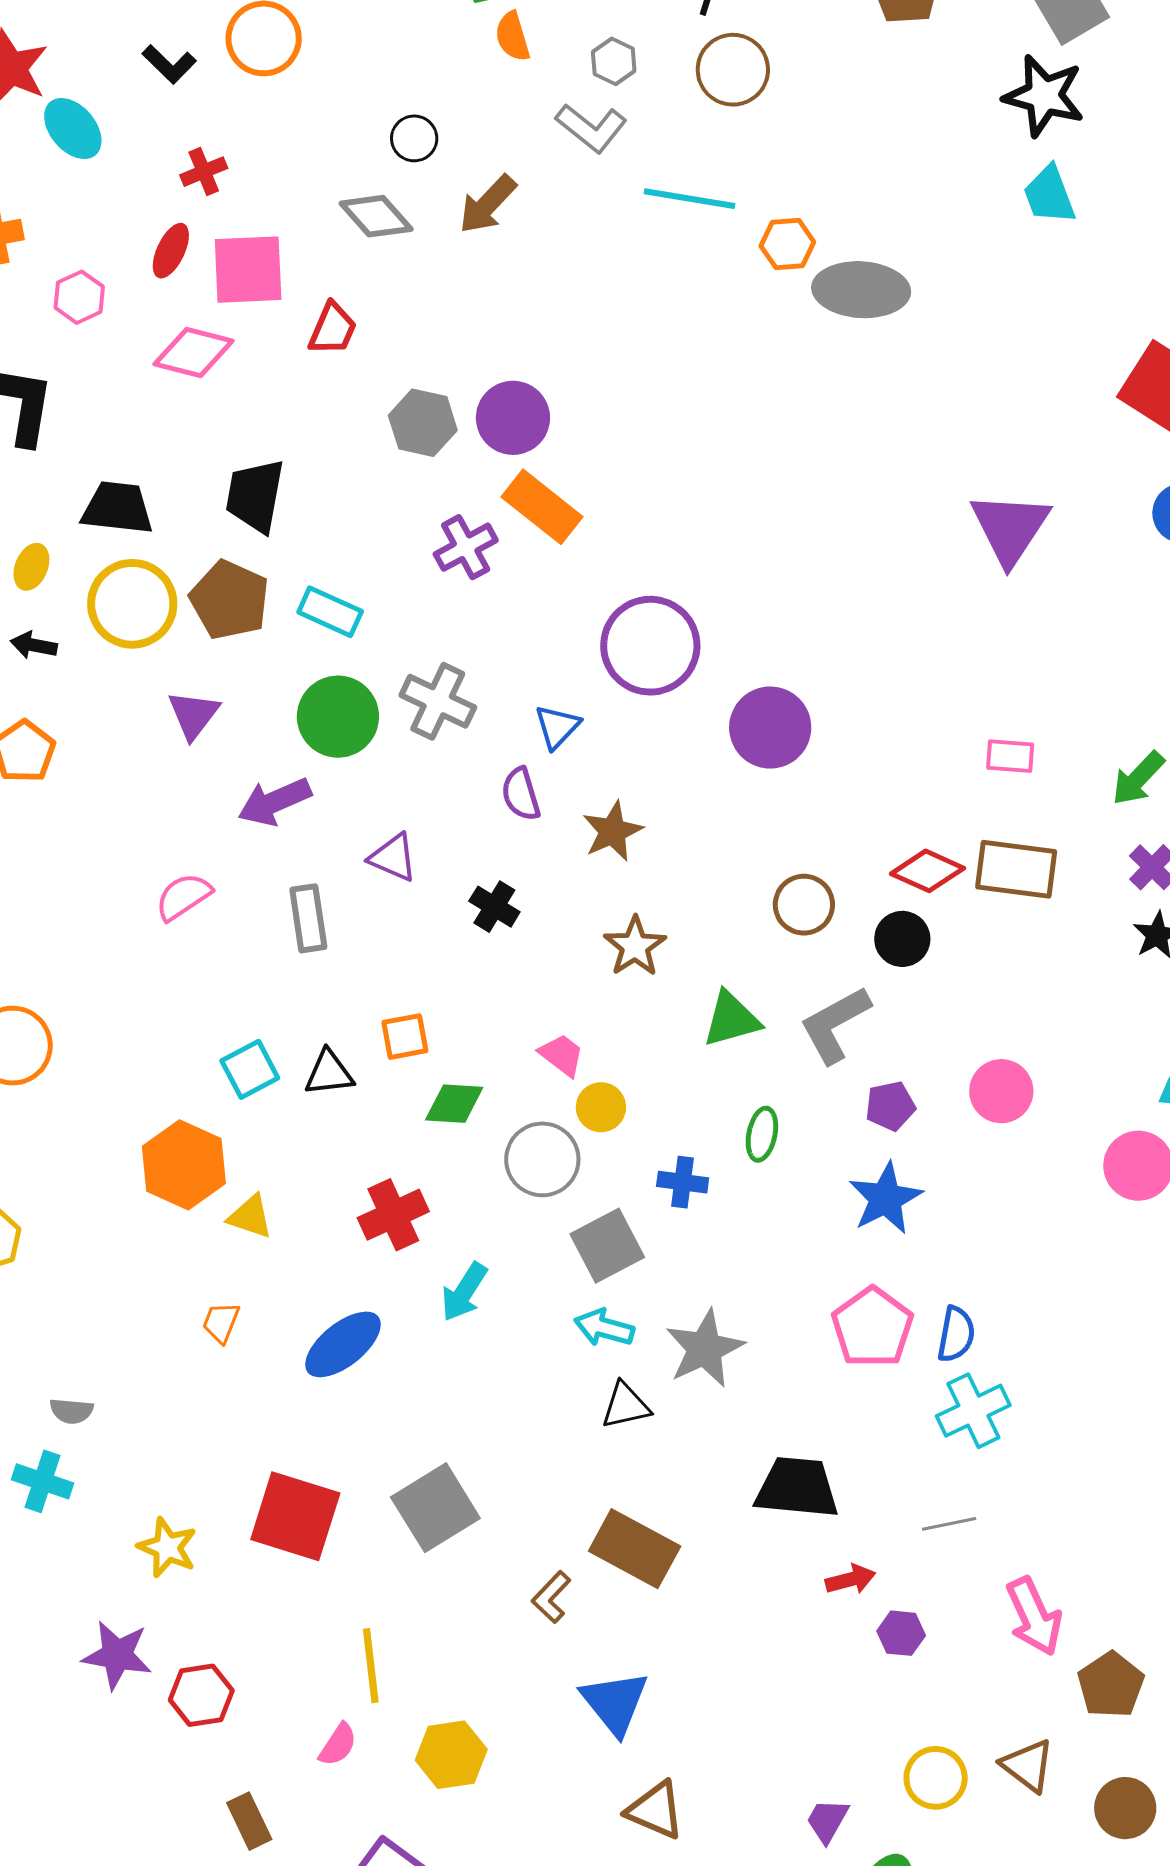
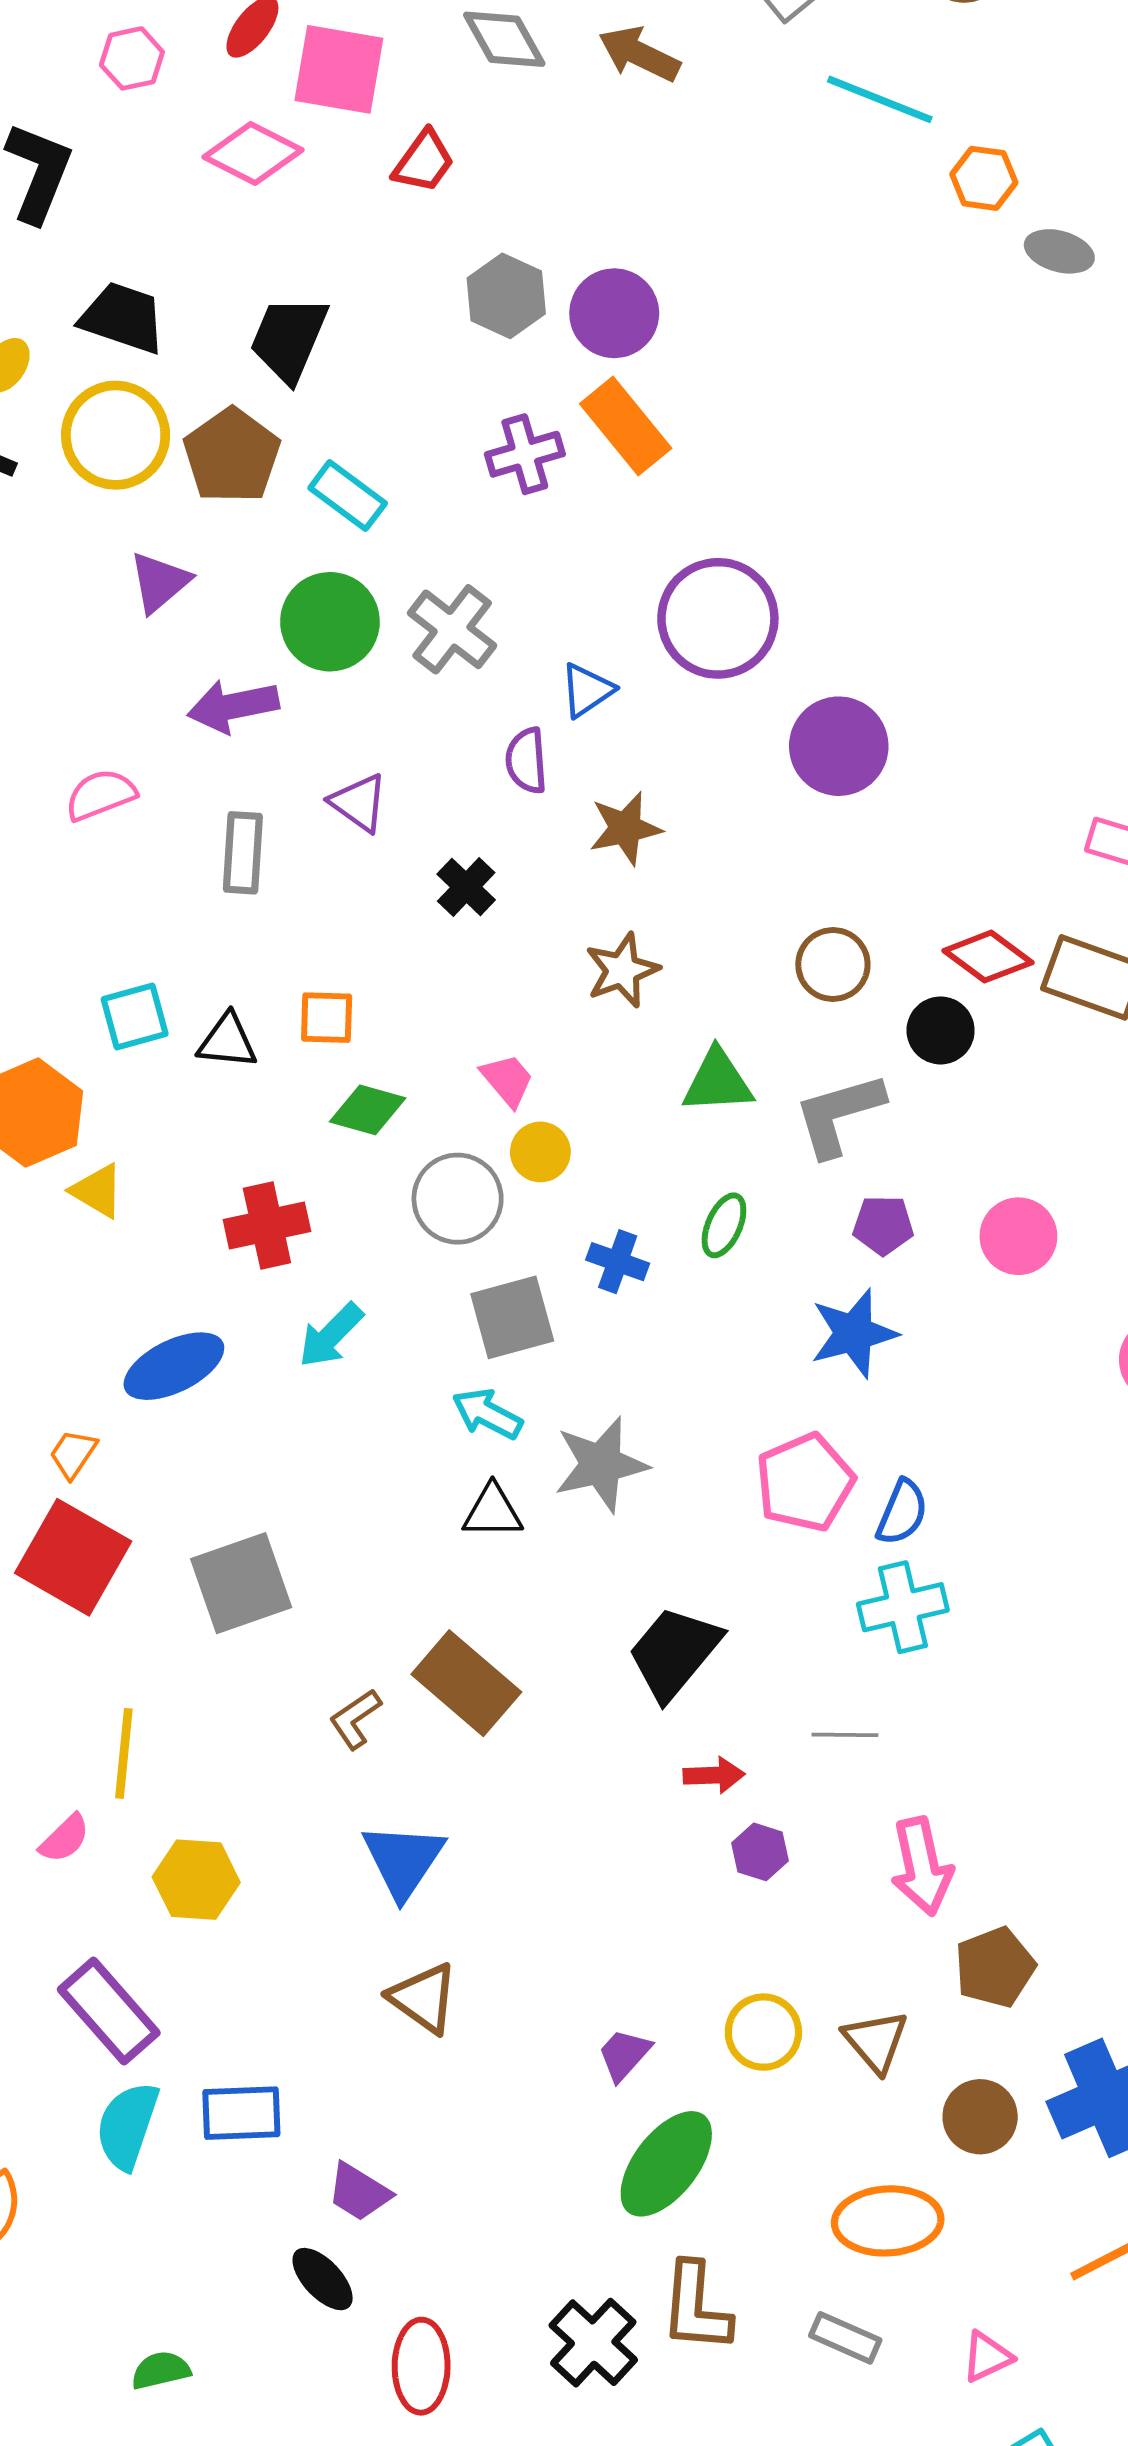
brown arrow: (488, 204) -> (639, 54), turned 60
gray ellipse: (861, 290) -> (1059, 251), size x0.6
orange trapezoid: (221, 1322) -> (73, 1454), moved
black trapezoid: (797, 1488) -> (674, 1653), turned -68

